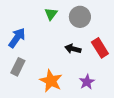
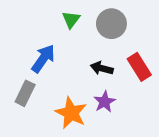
blue arrow: (17, 38) -> (43, 59), moved
purple star: (87, 82) -> (104, 102), moved

